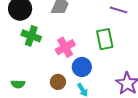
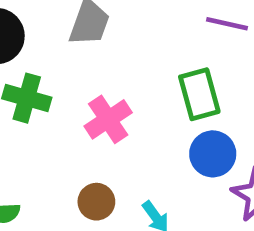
blue circle: (82, 67) -> (213, 154), moved

